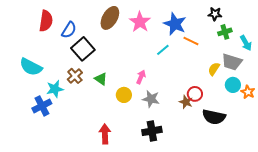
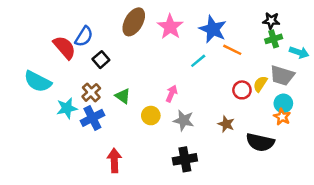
black star: (215, 14) -> (271, 21), moved
red semicircle: (46, 21) -> (64, 47), moved, turned -50
cyan arrow: (246, 43) -> (299, 52), turned -42
black square: (83, 49) -> (101, 60), size x0.6
orange star: (248, 92) -> (282, 117), moved
red circle: (195, 94) -> (242, 90), moved
blue cross: (42, 106) -> (92, 118), moved
red arrow: (105, 134) -> (114, 161), moved

